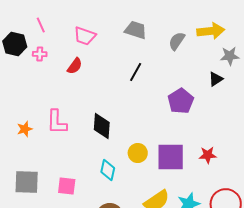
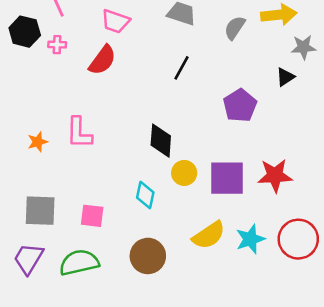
red semicircle: (75, 66) -> (102, 60), size x1.4
black diamond: (102, 126) -> (161, 141), moved
red star: (208, 155) -> (275, 176), size x1.5

